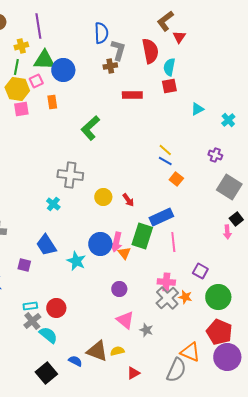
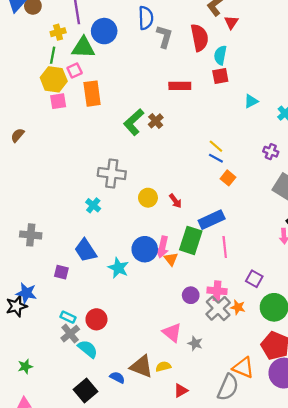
brown cross: (110, 66) -> (156, 121), moved, turned -32
blue circle: (63, 70) -> (104, 31), moved
orange rectangle: (52, 102) -> (92, 94), size x1.6
purple circle: (119, 289) -> (191, 295), moved
cyan rectangle: (30, 306) -> (68, 317), turned 32

